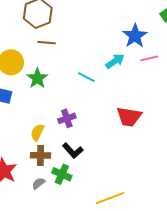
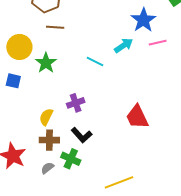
red trapezoid: (129, 117) -> (137, 117), moved, turned 56

